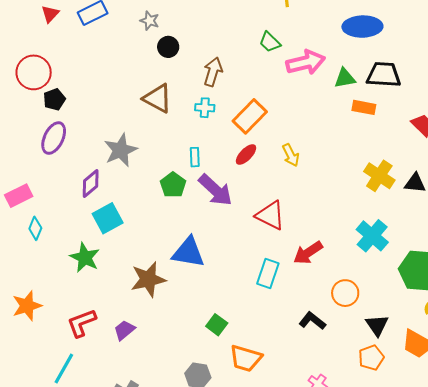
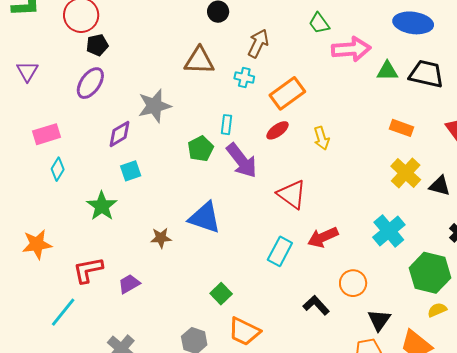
brown triangle: (158, 98) -> (199, 61), turned -36
orange rectangle: (364, 107) -> (401, 128), moved
cyan square: (108, 218) -> (131, 171), size x0.7
brown star: (148, 279) -> (161, 238), size x0.6

